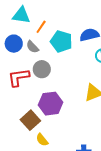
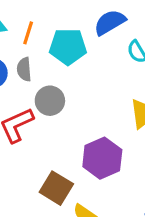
gray semicircle: (32, 47) -> (24, 69), turned 56
purple hexagon: (51, 104) -> (102, 158), moved

